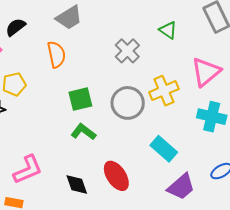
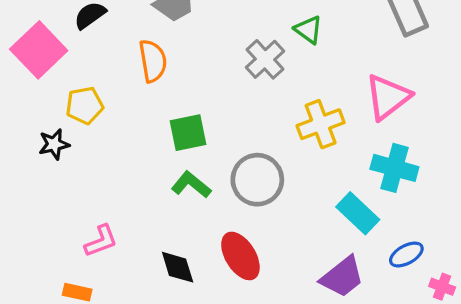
green triangle: (168, 30) -> (308, 30), moved
gray circle: (128, 103) -> (257, 180), moved
cyan rectangle: (164, 149) -> (358, 213), moved
pink L-shape: (28, 170) -> (101, 241), size x0.7

